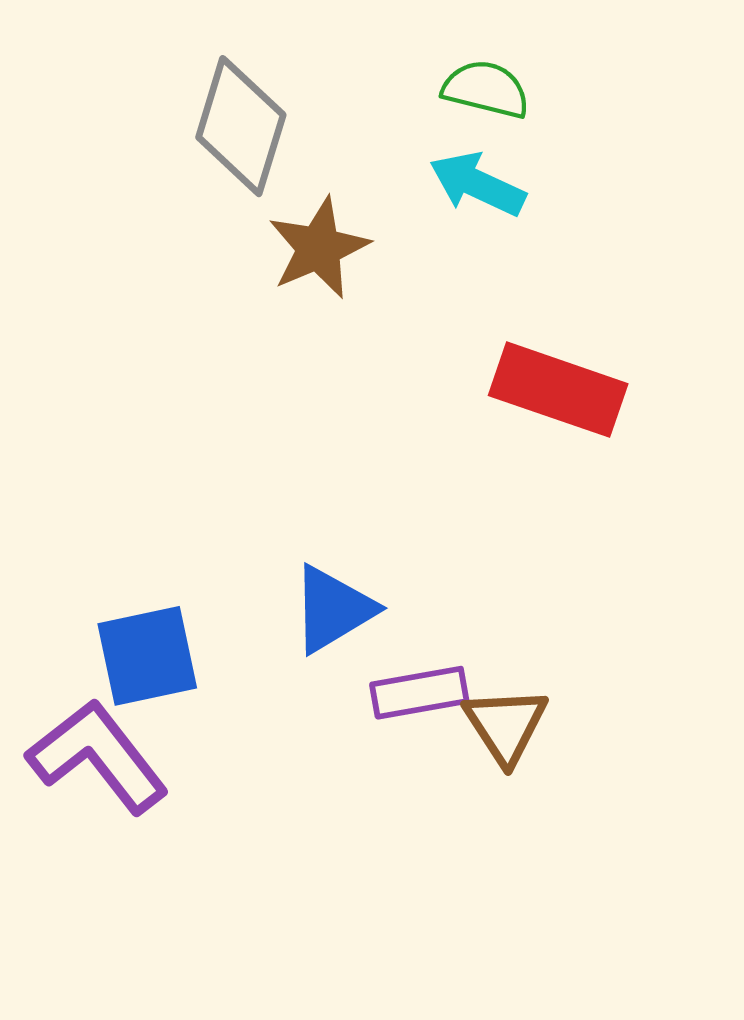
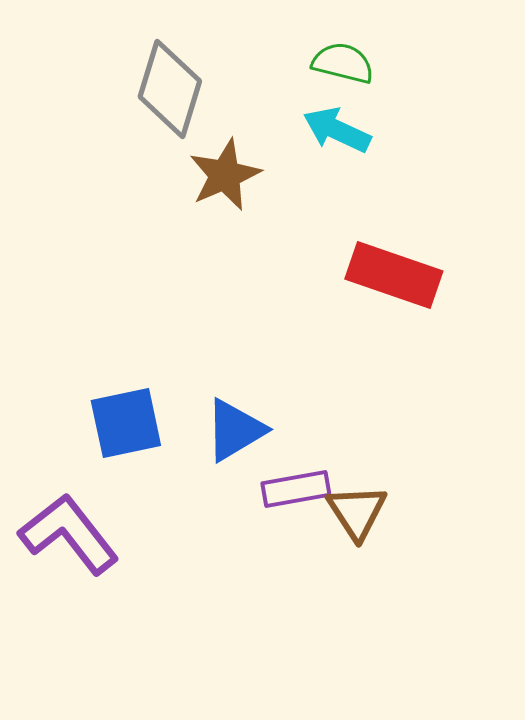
blue square: (147, 656) -> (126, 423), moved

